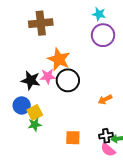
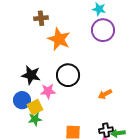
brown cross: (41, 23) -> (41, 18), size x0.6
orange star: (59, 59) -> (59, 39), moved
pink star: (48, 76) -> (48, 91), moved

